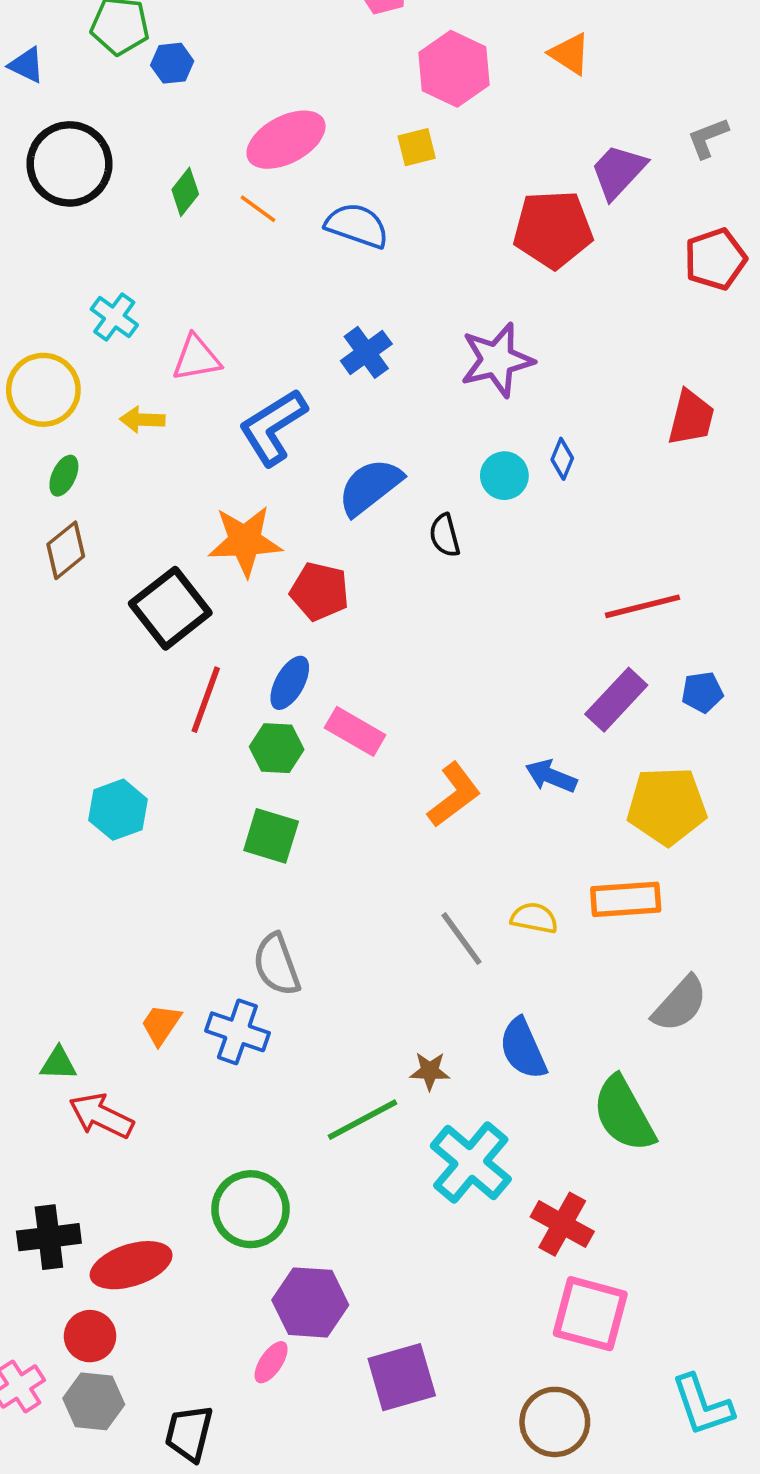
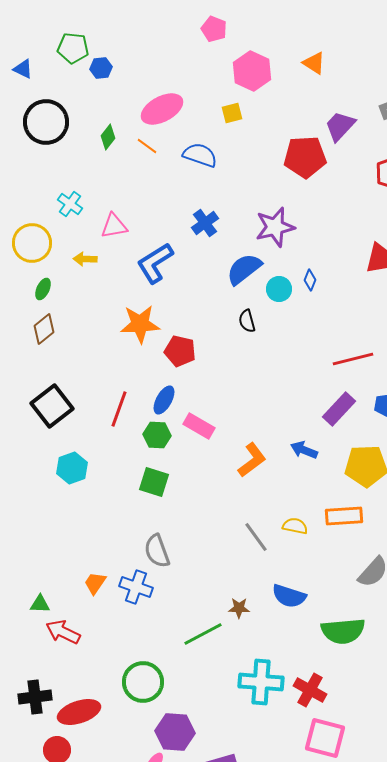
blue semicircle: (370, 487) -> (244, 269), moved
black square: (170, 608) -> (52, 406), moved
blue semicircle: (523, 1049) -> (289, 596), turned -48
green semicircle: (624, 1114) -> (343, 631), turned -66
cyan cross: (471, 1163) -> (261, 682), moved, turned -36

